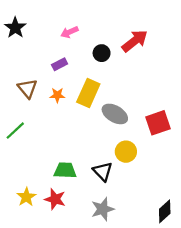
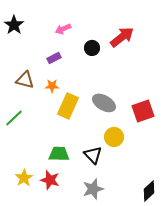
brown triangle: (27, 89) -> (25, 80), turned -36
yellow rectangle: (88, 93) -> (68, 106), moved

